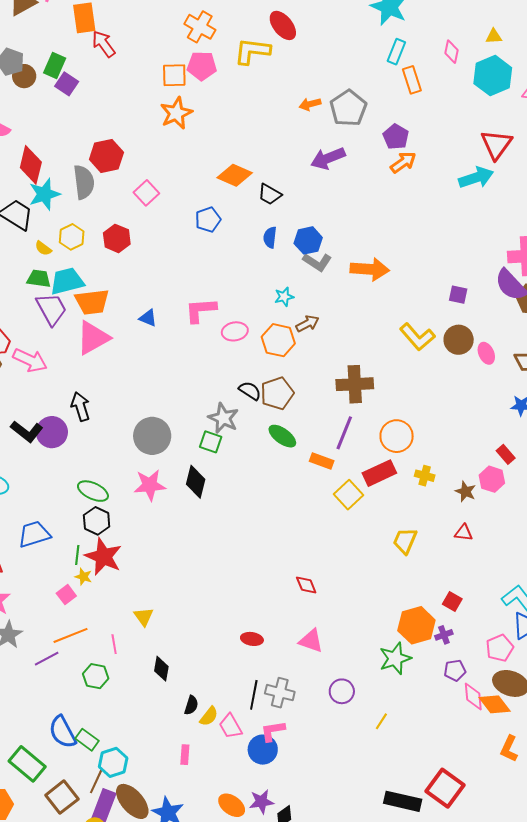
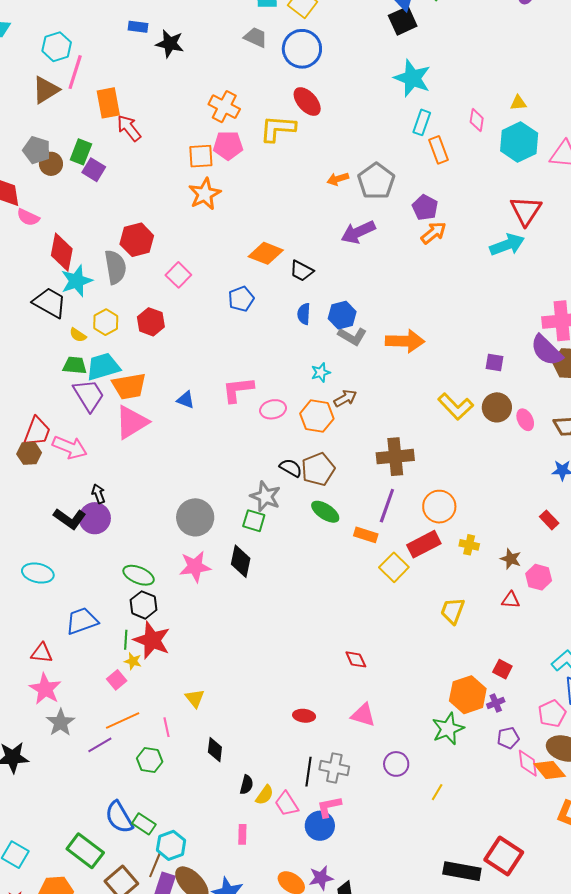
black arrow: (81, 407) -> (98, 494), moved, size x0.7
pink hexagon: (492, 479) -> (539, 577), moved

